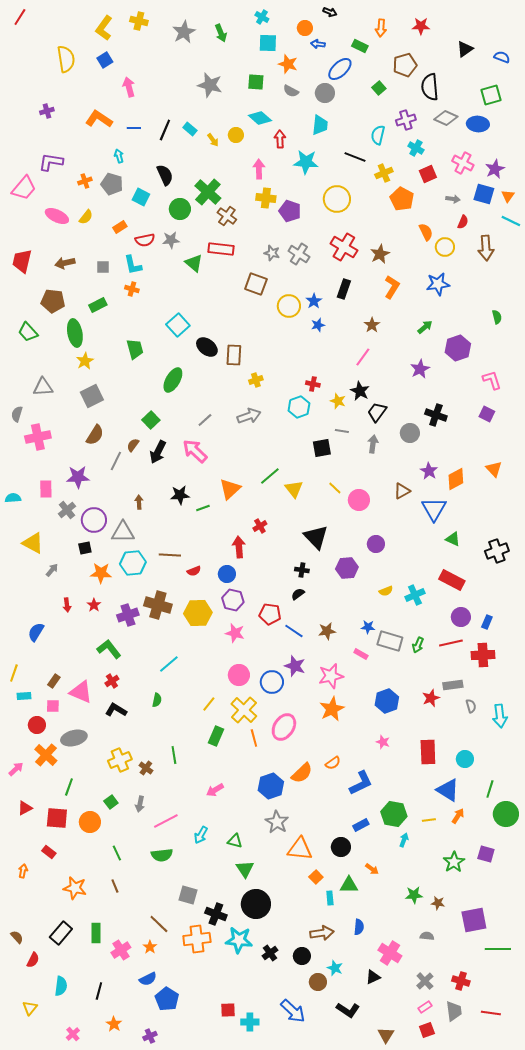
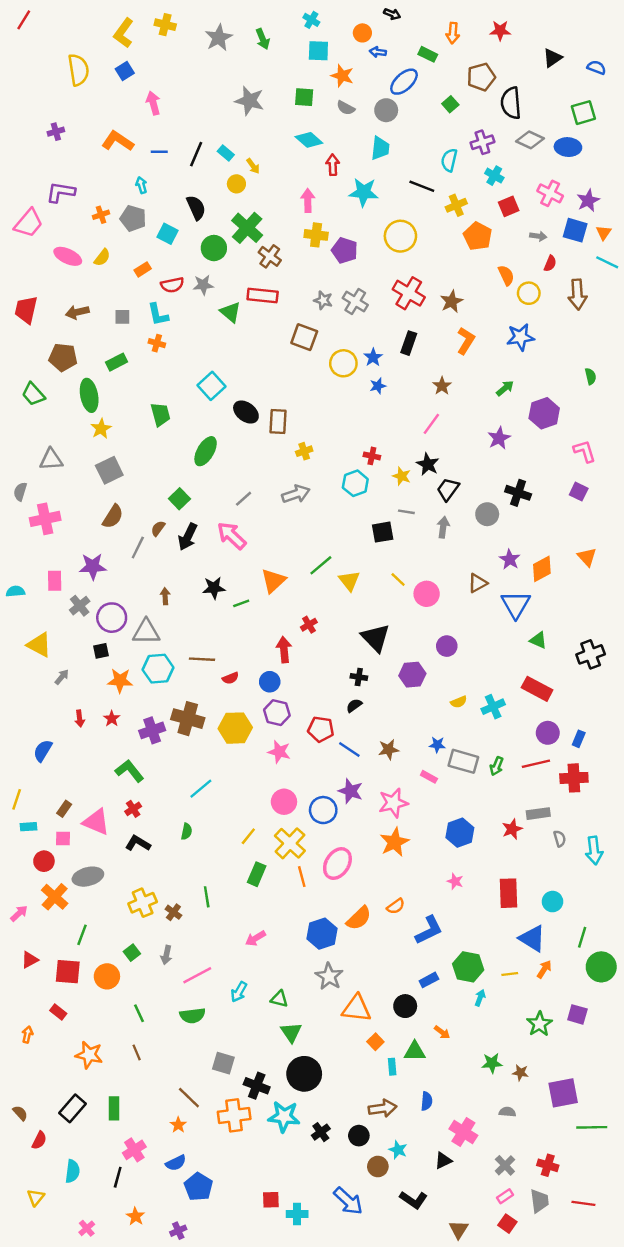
yellow circle: (236, 135) -> (236, 184), moved
pink cross: (121, 950) -> (134, 1150), moved
red square: (427, 1030) -> (507, 1224), turned -35

